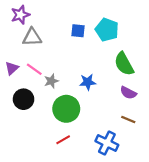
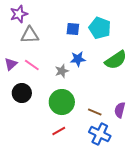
green semicircle: (124, 64) -> (116, 60), turned -95
gray star: (51, 81) -> (62, 71), moved
blue star: (88, 82) -> (78, 59), moved
purple semicircle: (128, 93) -> (120, 110), moved, turned 77
brown line: (128, 119) -> (95, 112), moved

